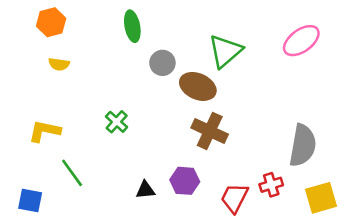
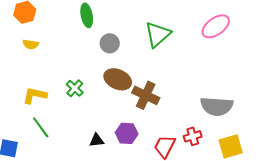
brown ellipse: (198, 86) -> (118, 79), moved
yellow L-shape: (45, 131) -> (35, 95), moved
gray semicircle: (303, 145) -> (217, 106), turned 84

